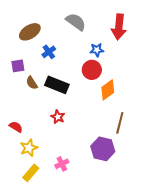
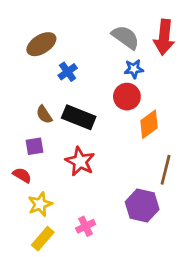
gray semicircle: (76, 22) -> (126, 37), moved
purple square: (18, 66) -> (34, 146), moved
red star: (58, 117) -> (80, 161), size x1.5

